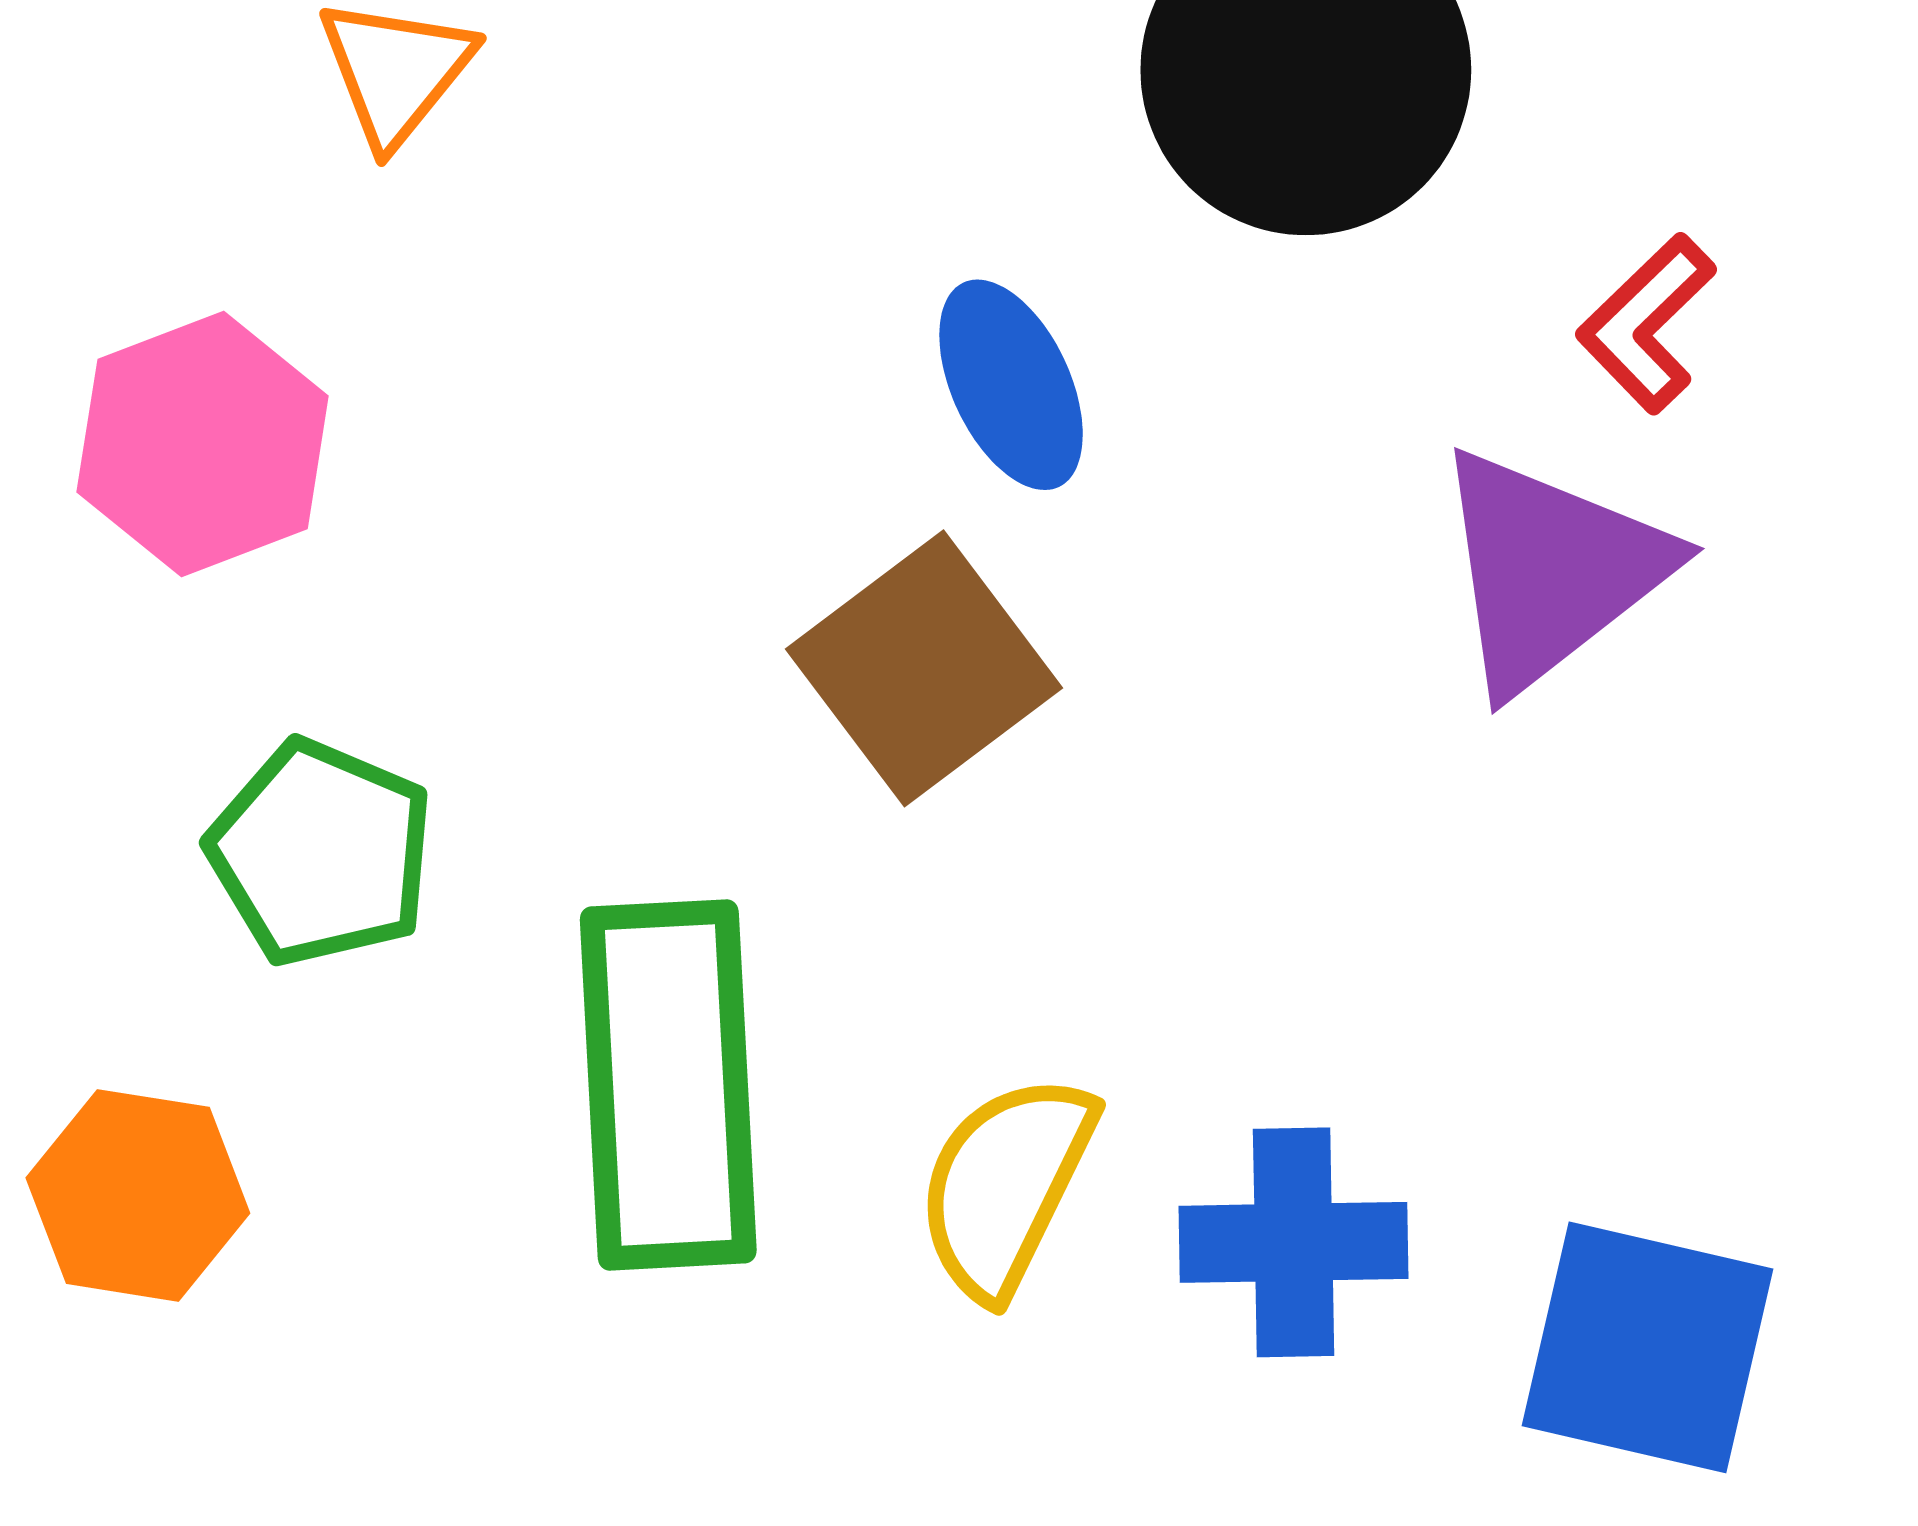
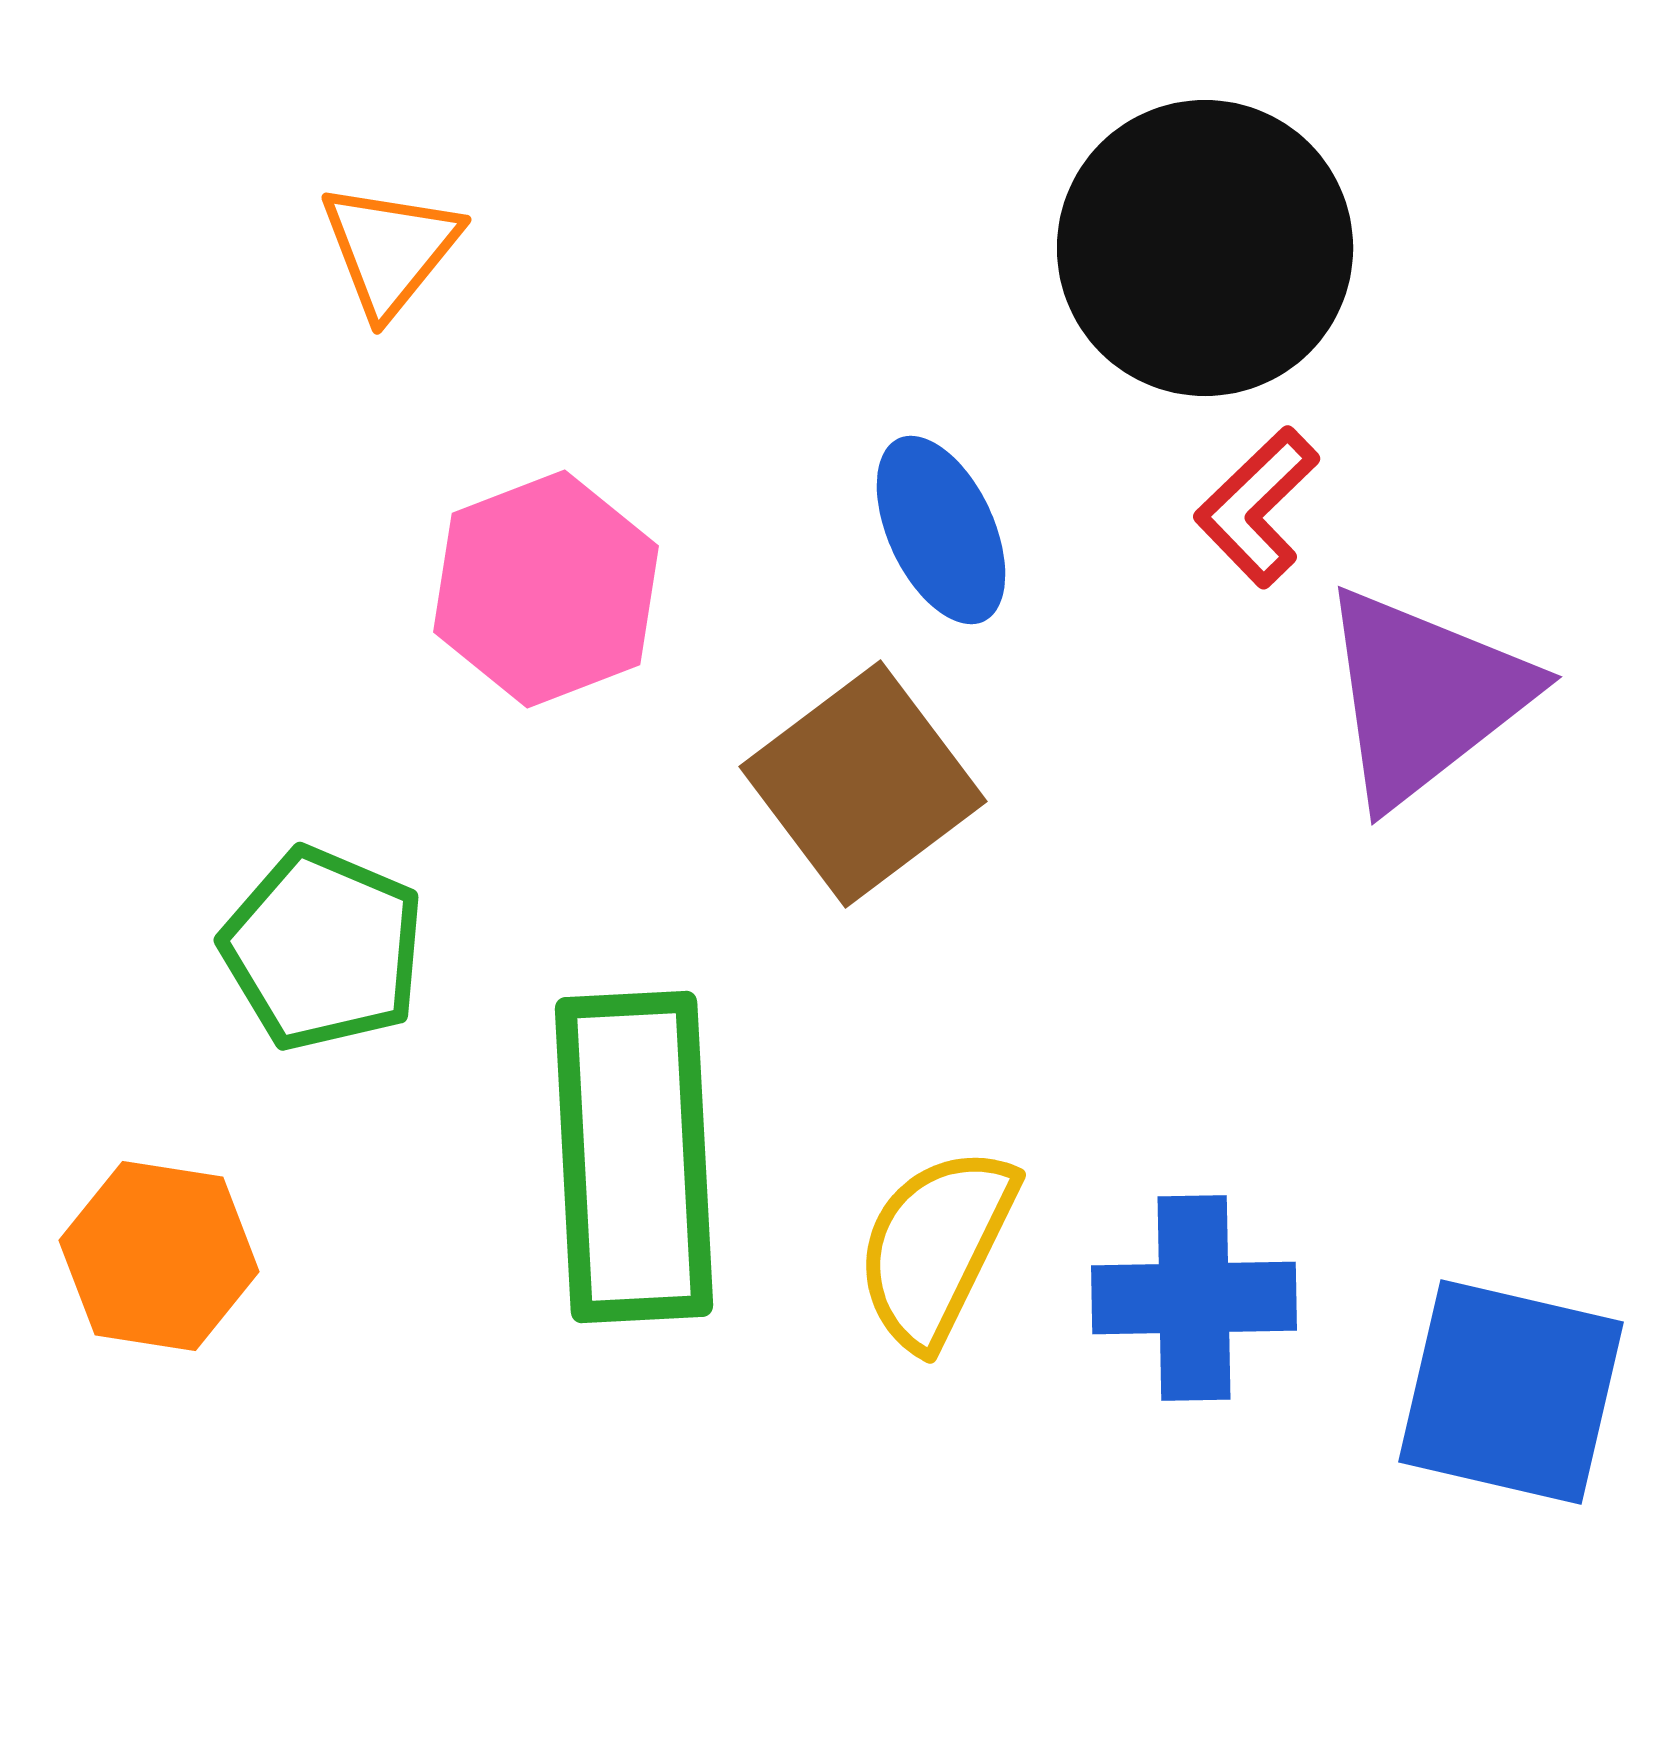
red L-shape: (1646, 323) -> (1257, 507), moved
pink hexagon: (203, 444) -> (546, 589), moved

